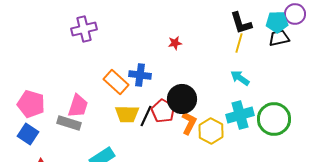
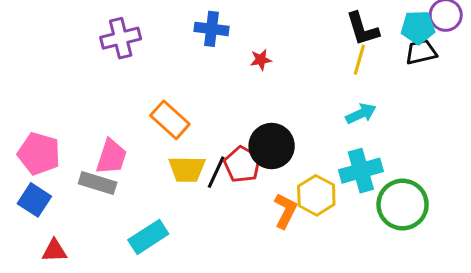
blue cross: (140, 75) -> (212, 29), moved
cyan arrow: (240, 78) -> (361, 114), turned 120
green circle: (274, 119) -> (403, 205), moved
orange L-shape: (189, 123) -> (285, 211), moved

